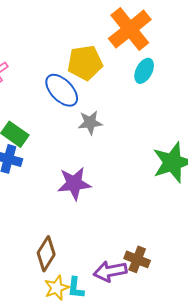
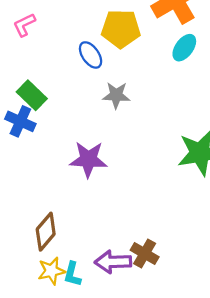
blue ellipse: (62, 90) -> (91, 55), size x0.7

